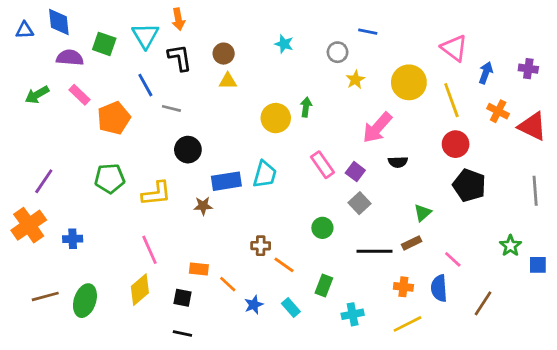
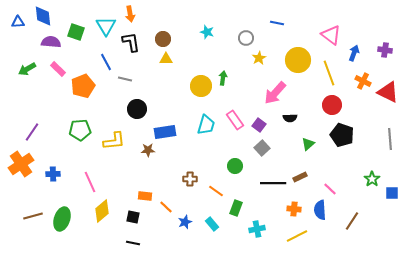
blue line: (368, 32) -> (277, 23), moved
cyan trapezoid: (265, 174) -> (206, 125), moved
green triangle: (423, 213) -> (308, 144), moved
pink line: (149, 250) -> (90, 182), moved
orange line: (284, 265) -> (216, 191), moved

